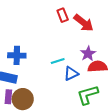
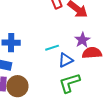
green L-shape: (88, 95) -> (69, 83), moved

